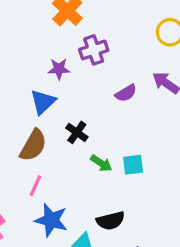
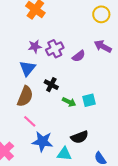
purple cross: (94, 50) -> (55, 49), moved
pink line: (35, 186) -> (30, 121), turned -64

